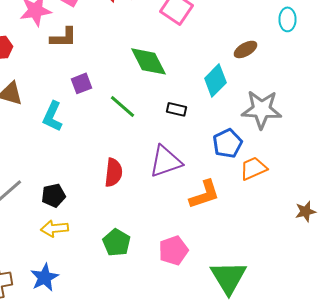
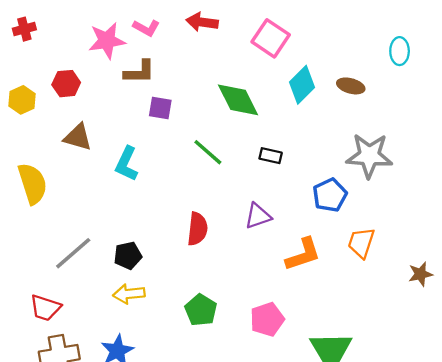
brown ellipse: (245, 49) -> (351, 86), turned 45
cyan diamond: (215, 80) -> (302, 85), moved
purple square: (81, 83) -> (160, 108), moved, turned 30
purple triangle: (165, 161) -> (258, 216), size x0.7
orange trapezoid: (253, 168) -> (361, 243), moved, turned -48

